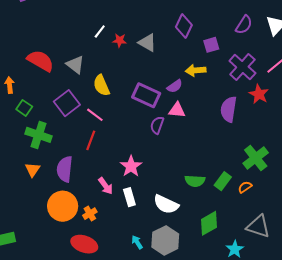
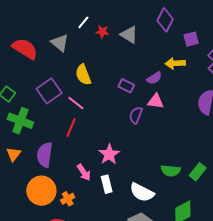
gray triangle: (75, 65) -> (60, 43), moved
purple rectangle: (146, 95) -> (126, 86), size x0.6

